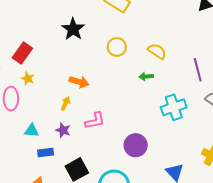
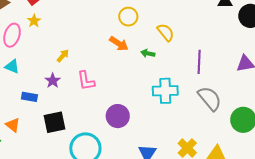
orange arrow: (79, 82) -> (119, 44), moved
pink L-shape: (95, 121) -> (86, 81), turned 75
cyan triangle: (32, 131) -> (12, 66), moved

